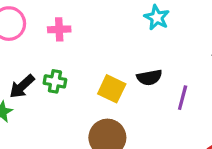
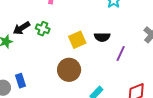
yellow square: (112, 89) -> (77, 40), turned 30

